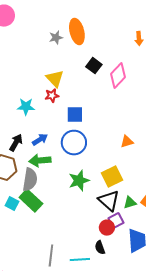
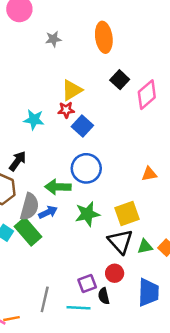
gray star: (56, 38) -> (53, 39), moved
yellow triangle: (55, 79) -> (72, 90), turned 36
blue square: (75, 115) -> (82, 126), moved, turned 36
blue arrow: (40, 140) -> (48, 212), moved
green arrow: (40, 161) -> (58, 187), moved
purple square: (116, 221) -> (87, 283), moved

